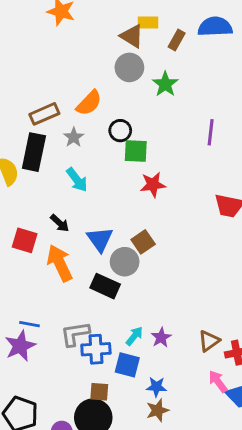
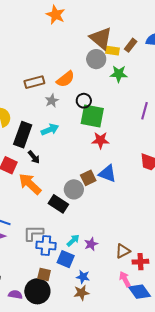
yellow rectangle: (148, 22) -> (112, 51), moved
brown triangle: (132, 36) -> (101, 38), size x1.4
green star: (165, 84) -> (119, 74), turned 30
green square: (136, 151) -> (92, 116), size x1.4
black rectangle: (34, 152) -> (23, 135), moved
cyan arrow: (77, 180) -> (50, 130), turned -84
blue triangle: (100, 239) -> (107, 174), moved, turned -42
orange arrow: (60, 263) -> (30, 184), turned -30

